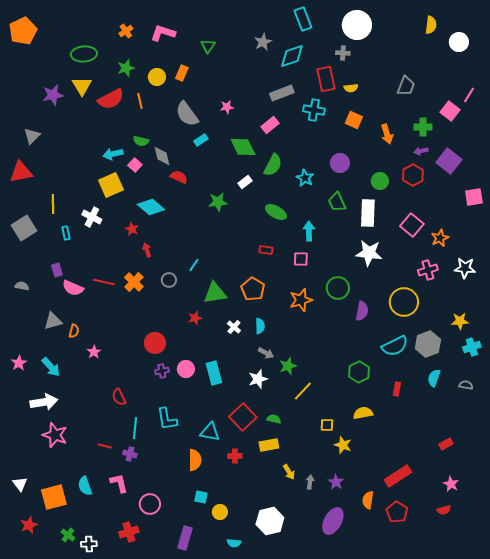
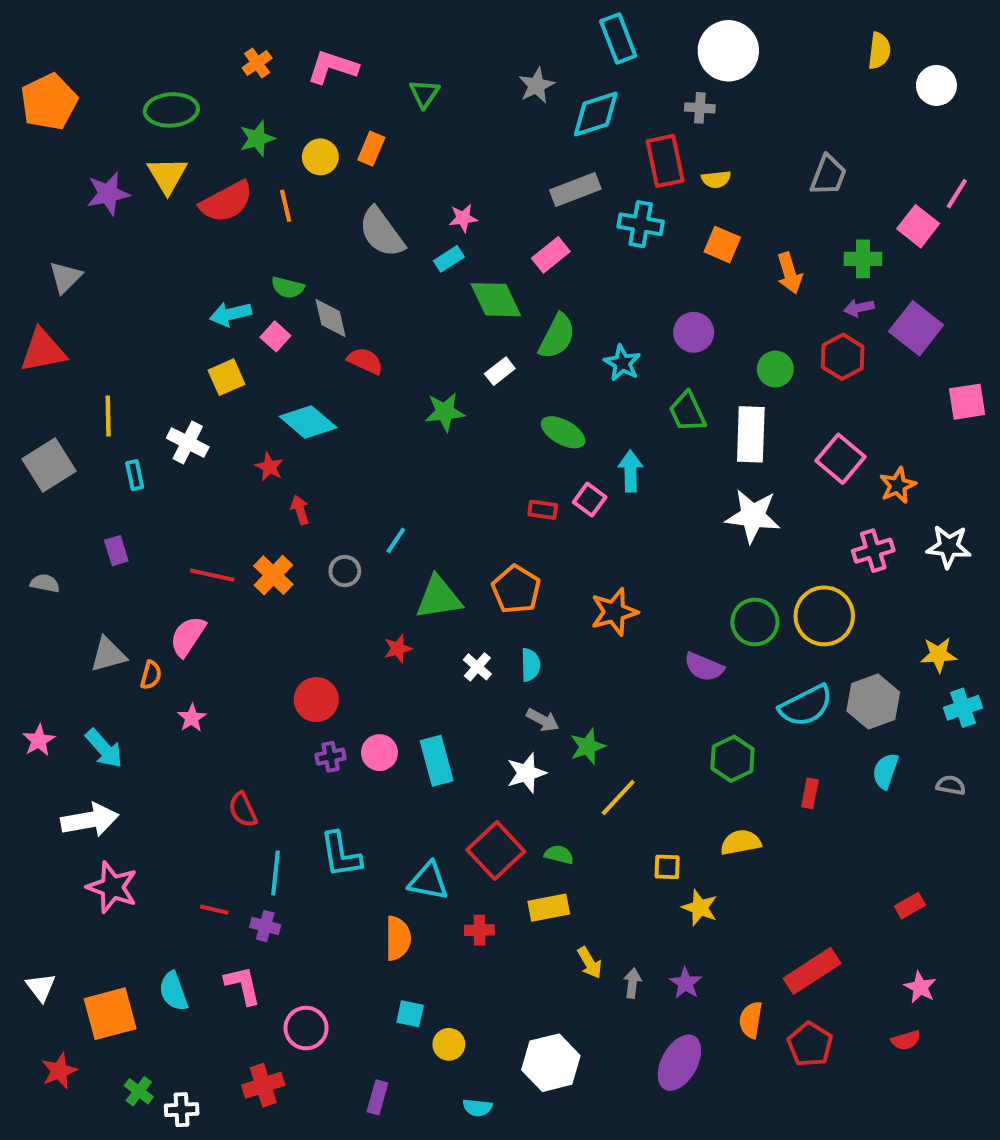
orange pentagon: (23, 31) -> (49, 102), moved
cyan rectangle: (201, 140) -> (449, 259), moved
yellow square: (111, 185) -> (226, 377), size x0.7
pink square: (301, 259) -> (590, 500), moved, turned 35
pink semicircle: (73, 288) -> (188, 636), moved, turned 100
green circle: (338, 288) -> (755, 622), moved
purple semicircle: (362, 311) -> (704, 667), moved, turned 102
purple rectangle: (185, 538) -> (377, 1097), size x0.7

